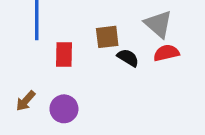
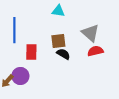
black semicircle: (128, 58) -> (63, 54), moved
purple circle: (64, 109) -> (20, 76), moved

